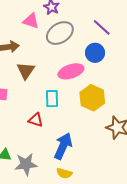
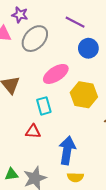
blue circle: (95, 53) -> (88, 48), moved

